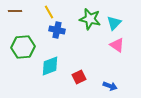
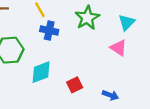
green star: (90, 19) -> (87, 18), turned 30
cyan triangle: (114, 23) -> (127, 22), moved

